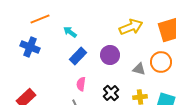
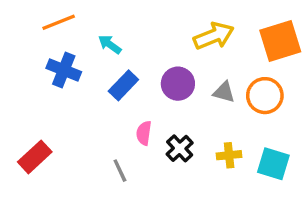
blue cross: (30, 47) -> (64, 70), moved
gray triangle: (139, 69) -> (224, 92), moved
pink semicircle: (81, 84) -> (144, 133), moved

